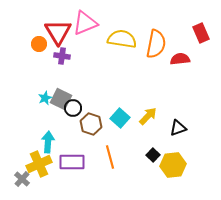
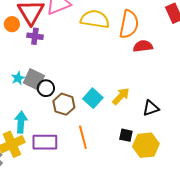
red semicircle: (180, 59) -> (143, 46), moved
black square: (153, 155) -> (126, 135), turned -32

